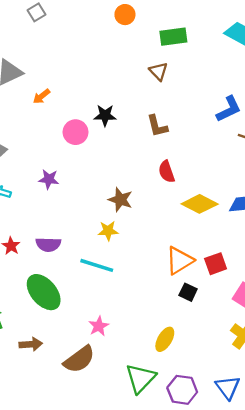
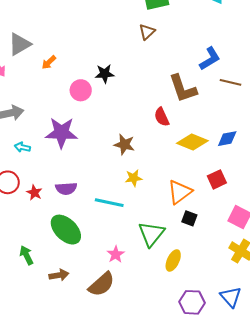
brown triangle: (159, 71) -> (147, 32), turned 36
brown L-shape: (157, 126) -> (183, 88), moved, size x1.5
purple star: (49, 179) -> (61, 133), size x1.8
yellow star: (108, 231) -> (134, 178), moved
red square: (216, 264) -> (217, 179), moved
green triangle: (141, 378) -> (151, 234), moved

